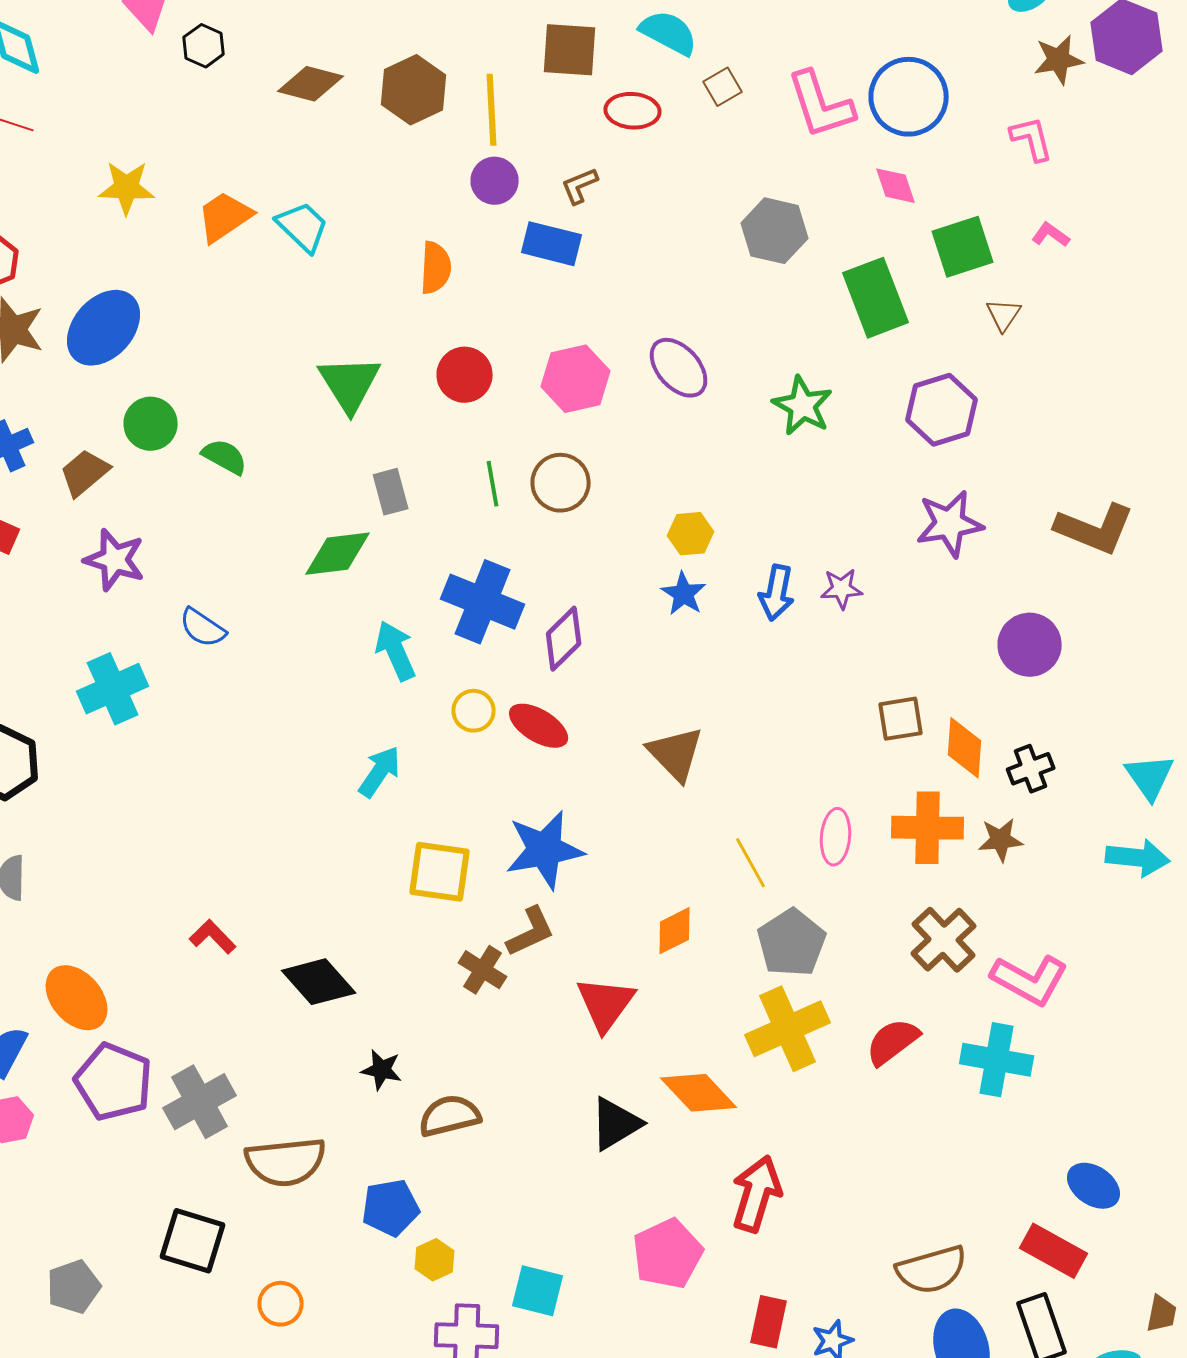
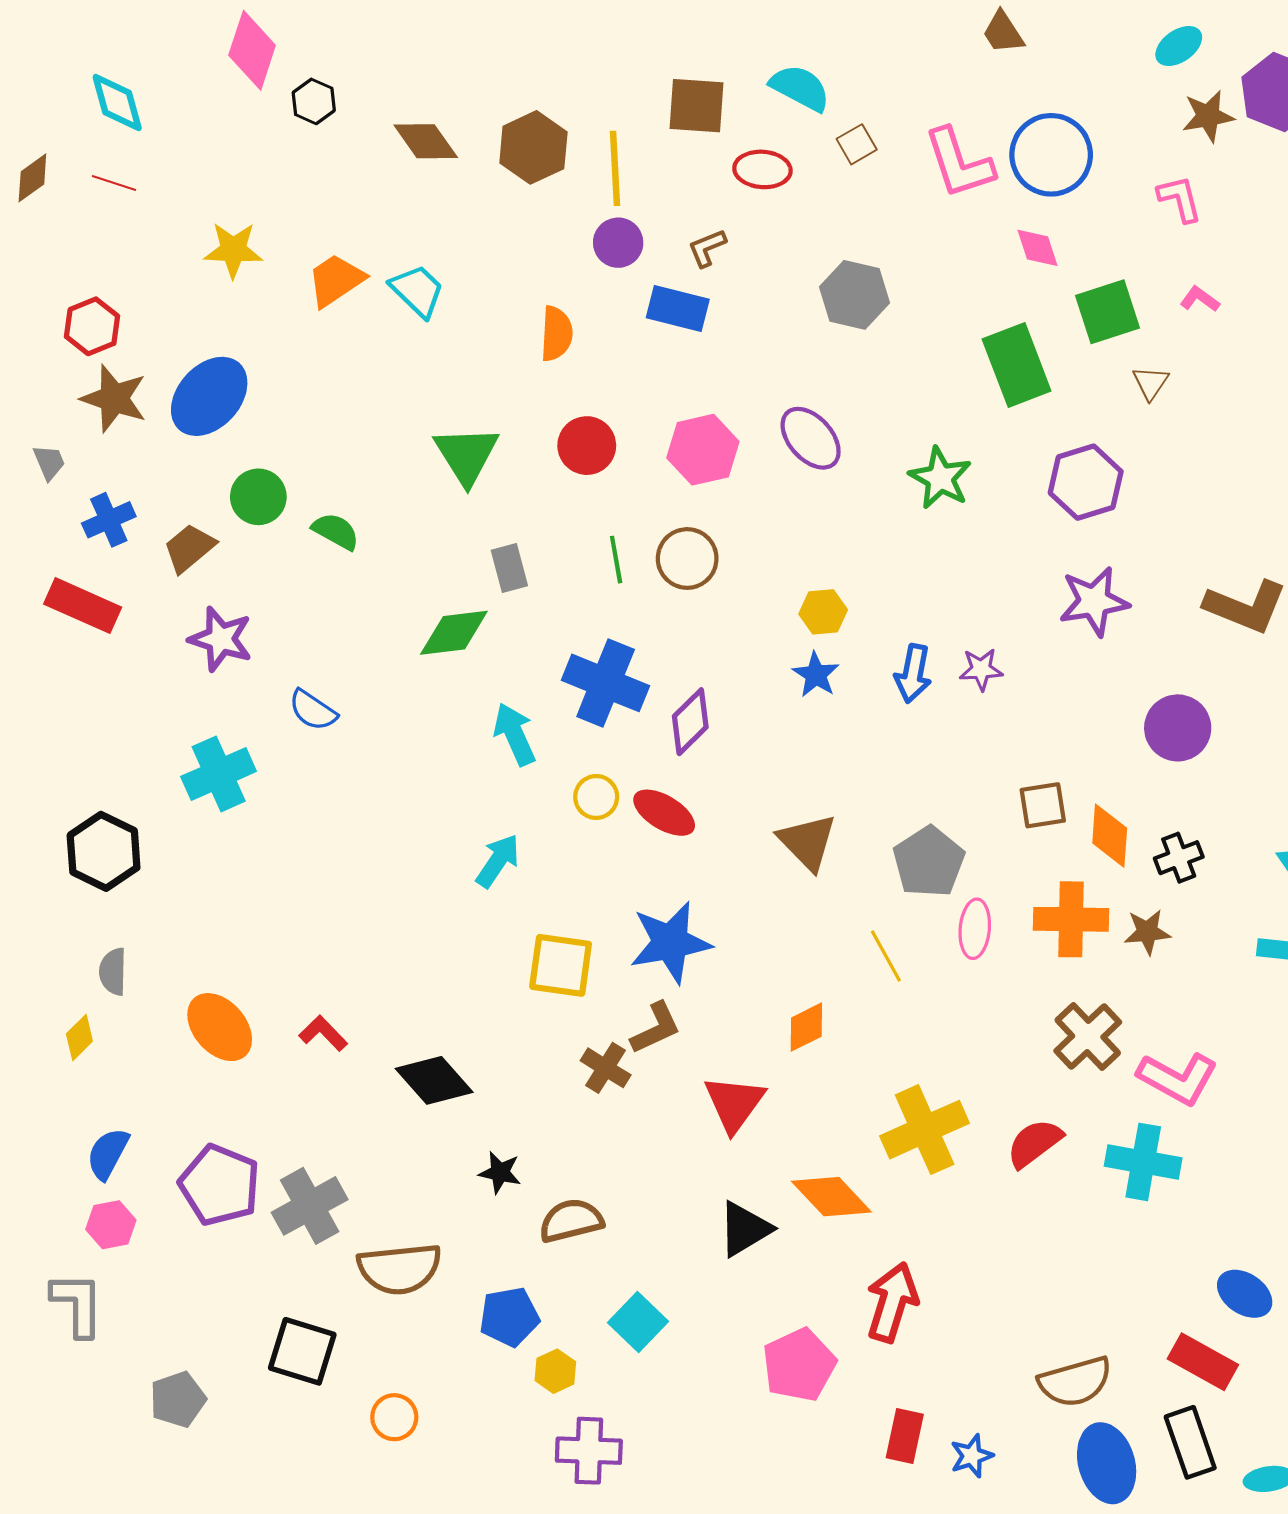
brown diamond: (311, 84) -> (426, 141), turned 40
gray hexagon: (775, 231) -> (854, 295), moved
gray pentagon: (792, 943) -> (929, 862), moved
orange ellipse: (77, 998) -> (220, 1027), moved
cyan square: (538, 1291) -> (638, 1322), moved, turned 30

